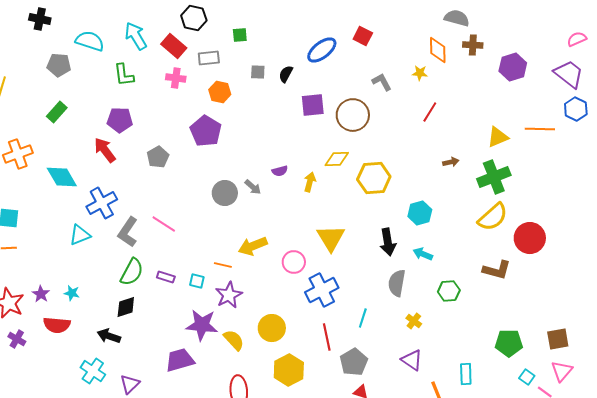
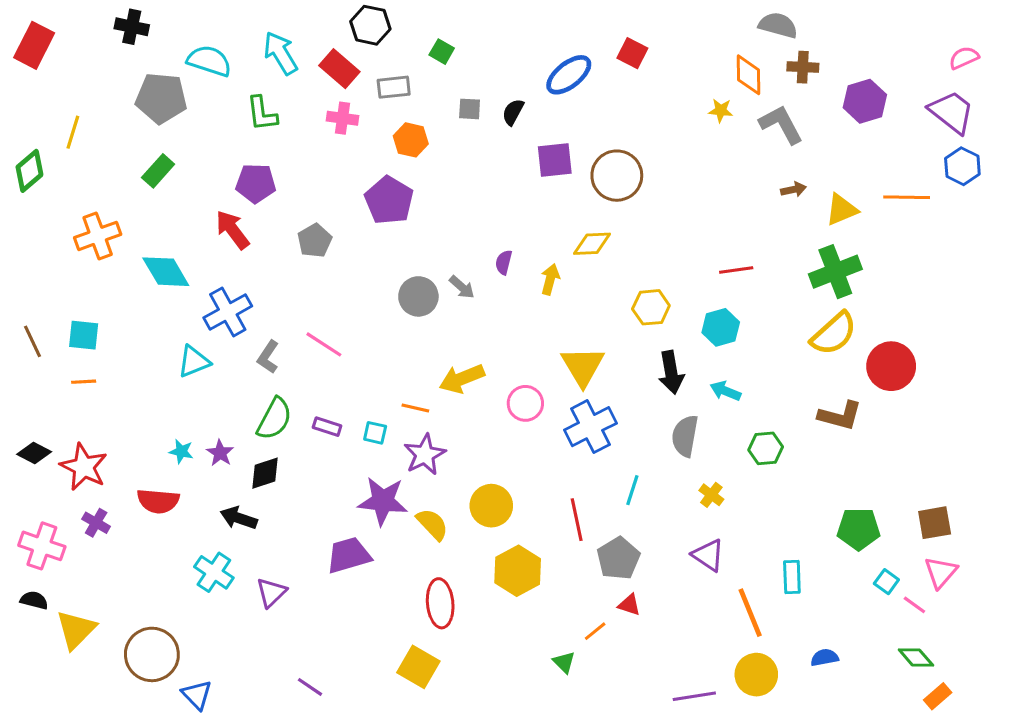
green square: (240, 35) -> (442, 52), turned 35
gray pentagon: (59, 65) -> (161, 98), size x1.4
gray L-shape: (382, 82) -> (781, 124), moved, size x1.4
red line: (430, 112) -> (736, 270), moved, turned 50
brown arrow: (451, 162) -> (794, 189), moved
purple semicircle: (280, 171) -> (504, 262), turned 119
yellow hexagon: (374, 178) -> (651, 307), moved, size x0.7
gray L-shape: (128, 232) -> (268, 357), size x0.7
blue cross: (322, 290) -> (590, 427), moved
purple star: (41, 294) -> (220, 453), moved

